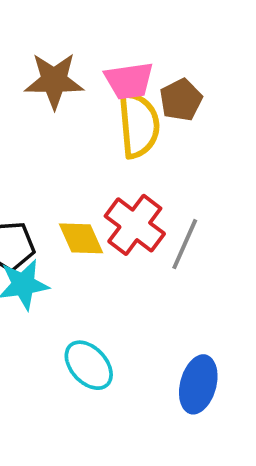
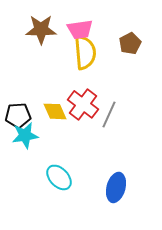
brown pentagon: (181, 100) -> (130, 43), moved

